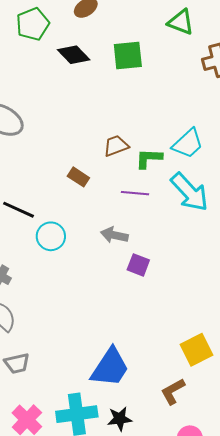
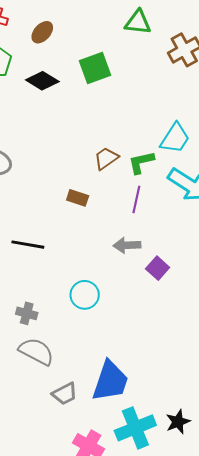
purple line: (135, 193) -> (136, 199), turned -68
cyan circle: (51, 236) -> (85, 295), moved
purple square: (138, 265) -> (158, 268), turned 35
blue trapezoid: (110, 367) -> (110, 381), moved

